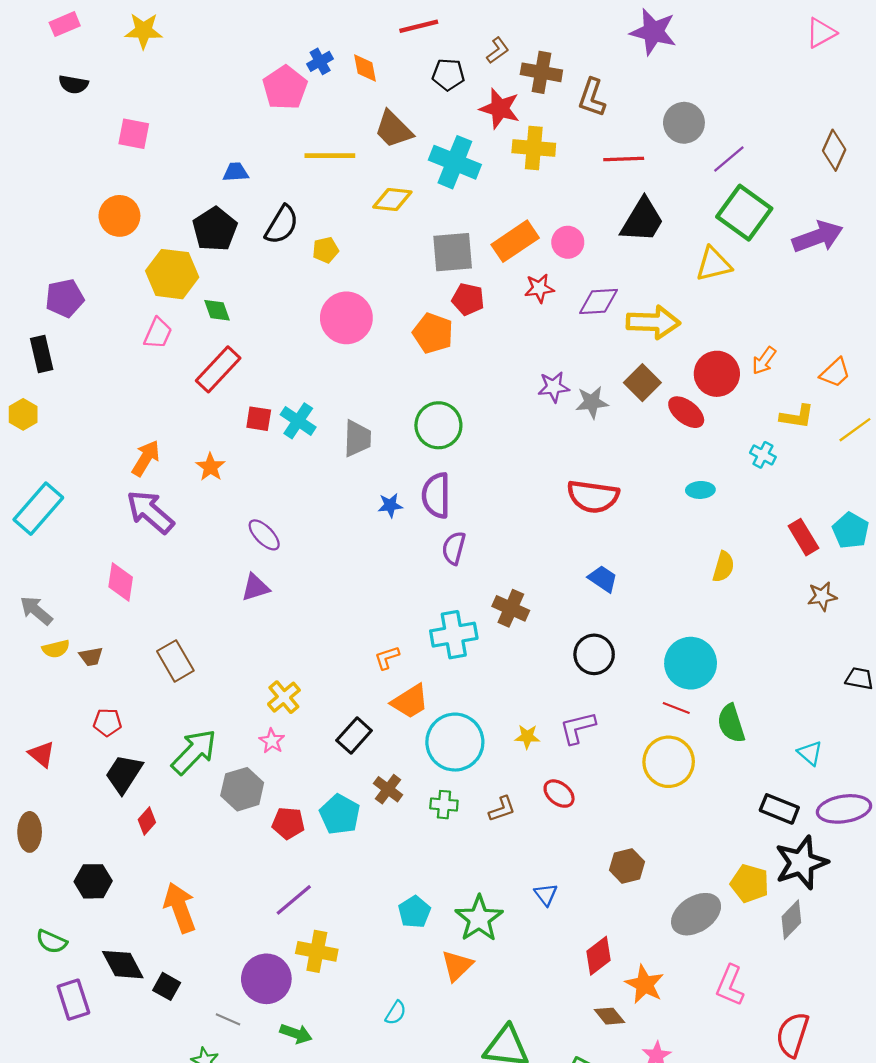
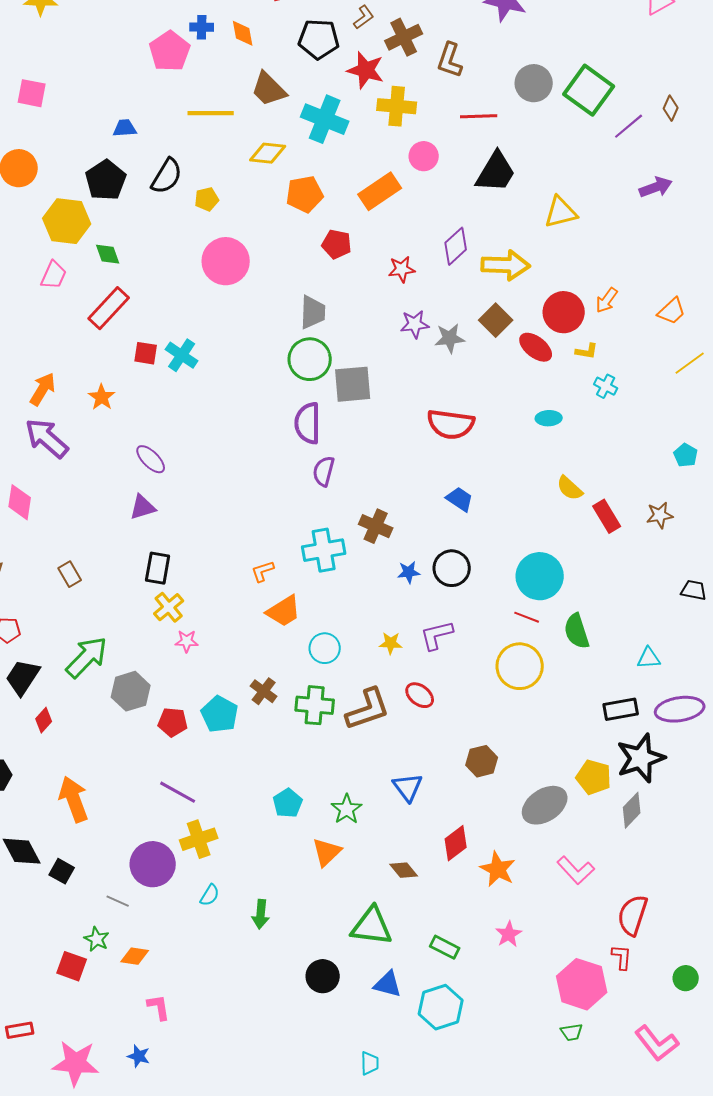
blue cross: (320, 61) -> (202, 27), turned 30
brown cross: (541, 72) -> (404, 37), turned -36
black pentagon: (448, 75) -> (319, 39), size x1.4
brown diamond: (834, 150) -> (671, 108), size x0.7
purple line: (729, 159) -> (629, 126), moved
green square: (744, 213) -> (589, 90), moved
purple arrow: (818, 237) -> (656, 187), size x0.7
pink circle: (568, 242) -> (424, 156), moved
gray square: (453, 252) -> (353, 384), moved
red star: (539, 288) -> (402, 269), moved
purple diamond: (598, 301) -> (456, 246), turned -39
orange pentagon: (433, 333) -> (305, 194), moved, turned -30
yellow L-shape: (797, 417) -> (587, 351), moved, size x0.7
gray trapezoid: (357, 438) -> (313, 312), moved
blue star: (390, 505) -> (409, 572), moved
cyan pentagon: (851, 531) -> (686, 455), size x0.7
red rectangle: (803, 537) -> (607, 516), moved
yellow semicircle: (723, 567) -> (570, 488), turned 116
brown rectangle: (175, 661) -> (70, 574), size x0.7
black rectangle: (354, 735) -> (158, 568), moved, turned -32
pink star: (272, 741) -> (187, 641), moved, turned -30
cyan circle: (455, 742) -> (325, 648), size x0.6
cyan triangle: (810, 753) -> (649, 658), turned -45
green cross: (444, 805) -> (315, 705), size x1.5
brown L-shape: (502, 809) -> (368, 709), size x1.8
black rectangle: (779, 809) -> (621, 709), turned -32
blue triangle: (546, 894) -> (408, 787), size x1.4
purple line: (294, 900) -> (178, 792), turned 69
green star: (479, 919) -> (347, 809), size x0.7
yellow cross: (317, 951) -> (199, 839), turned -30
pink L-shape: (730, 985) -> (576, 870), turned -66
cyan semicircle: (396, 1013) -> (210, 895), moved
brown diamond: (609, 1016) -> (404, 870), moved
green arrow: (296, 1034) -> (261, 914), moved, turned 76

